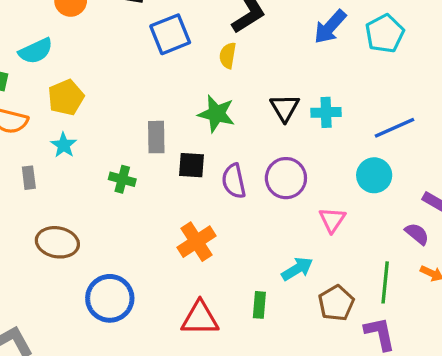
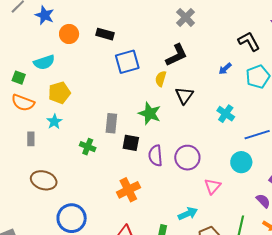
blue arrow: (330, 27) -> (225, 69), size x0.6
black triangle: (285, 108) -> (184, 95), moved
cyan cross: (326, 112) -> (226, 114), moved, turned 30

